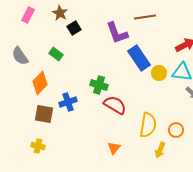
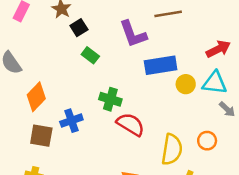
green rectangle: (56, 54) -> (90, 55), moved
blue rectangle: (139, 58) -> (161, 65), turned -65
orange circle: (176, 130) -> (207, 141), moved

